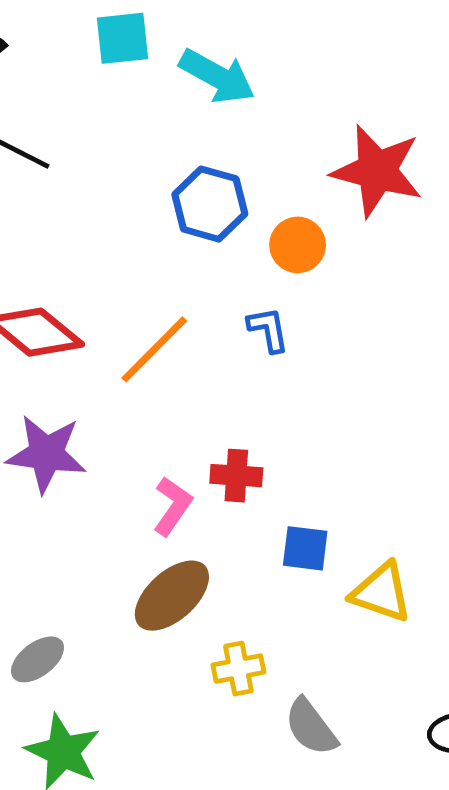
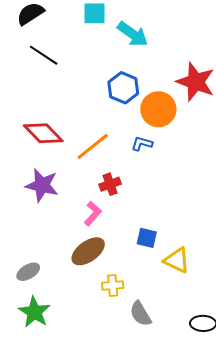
orange circle: (298, 245) -> (158, 109), size x1.5
blue L-shape: (268, 329) -> (142, 144), turned -70
red cross: (236, 476) -> (110, 184), moved, turned -30

